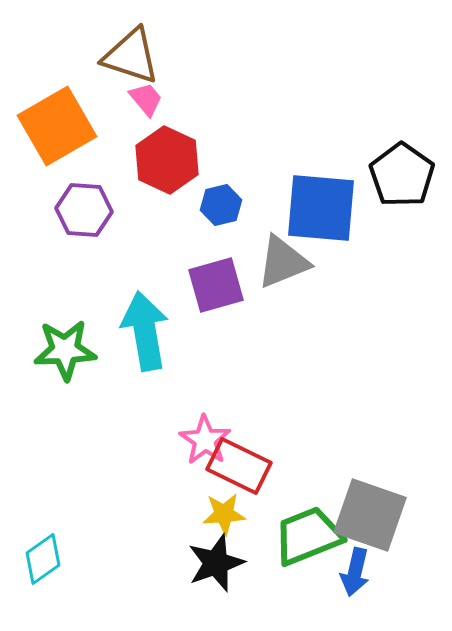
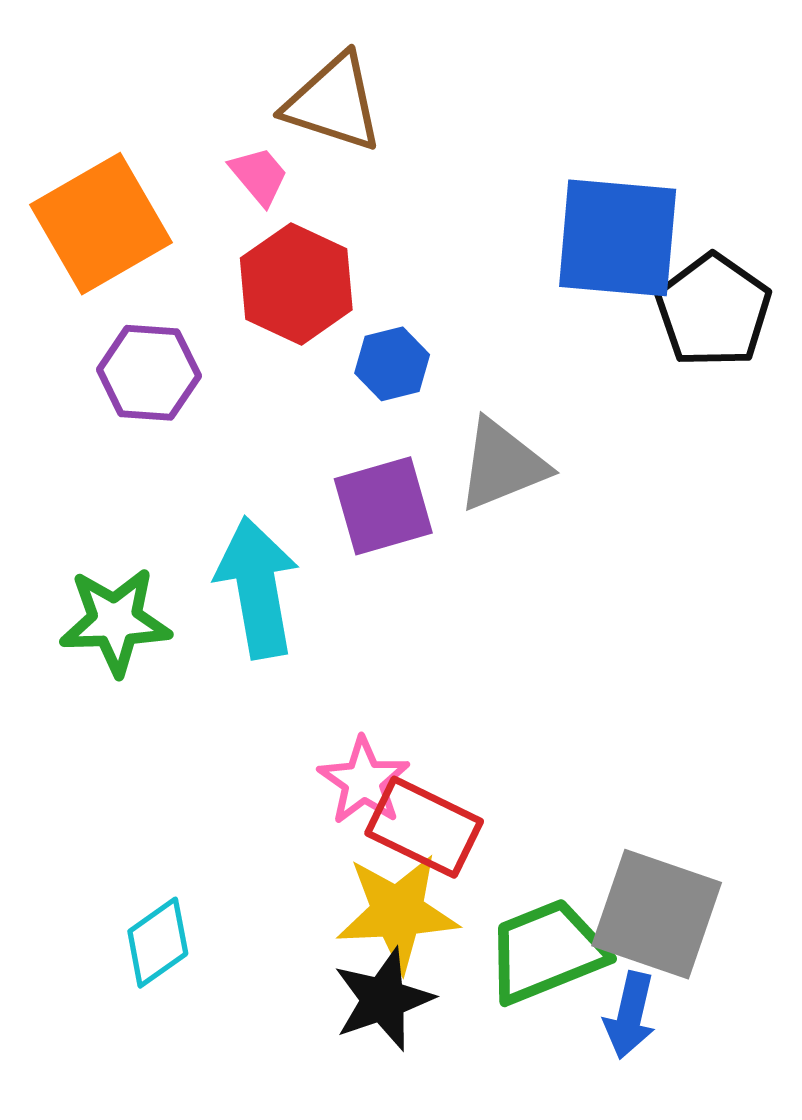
brown triangle: (131, 56) -> (334, 103), moved
blue square: (321, 208) -> (618, 238), moved
yellow star: (224, 514) -> (397, 912), size x1.6
cyan diamond: (43, 559) -> (158, 943), moved

